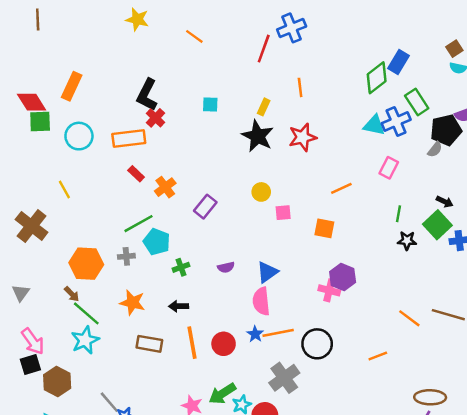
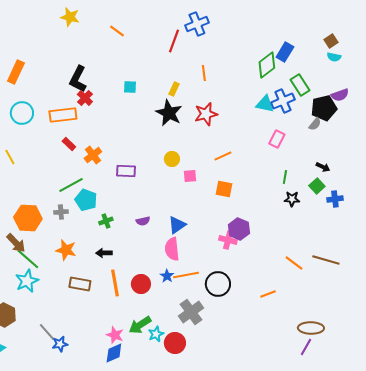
orange line: (341, 188) -> (223, 156), moved
purple rectangle: (205, 207) -> (126, 171), turned 54
green square: (437, 225) -> (317, 186), size x0.7
brown arrow: (72, 294) -> (16, 243), size x1.5

